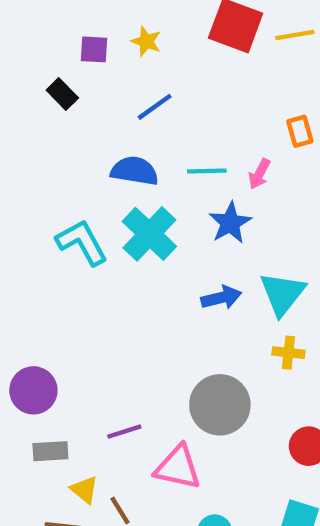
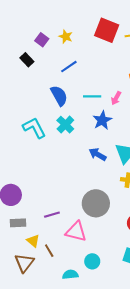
purple square: (94, 49) -> (42, 40), turned 32
blue semicircle: (135, 171) -> (59, 96), turned 50
cyan cross: (149, 234) -> (65, 125), size x0.7
blue arrow: (221, 298) -> (97, 154), turned -138

